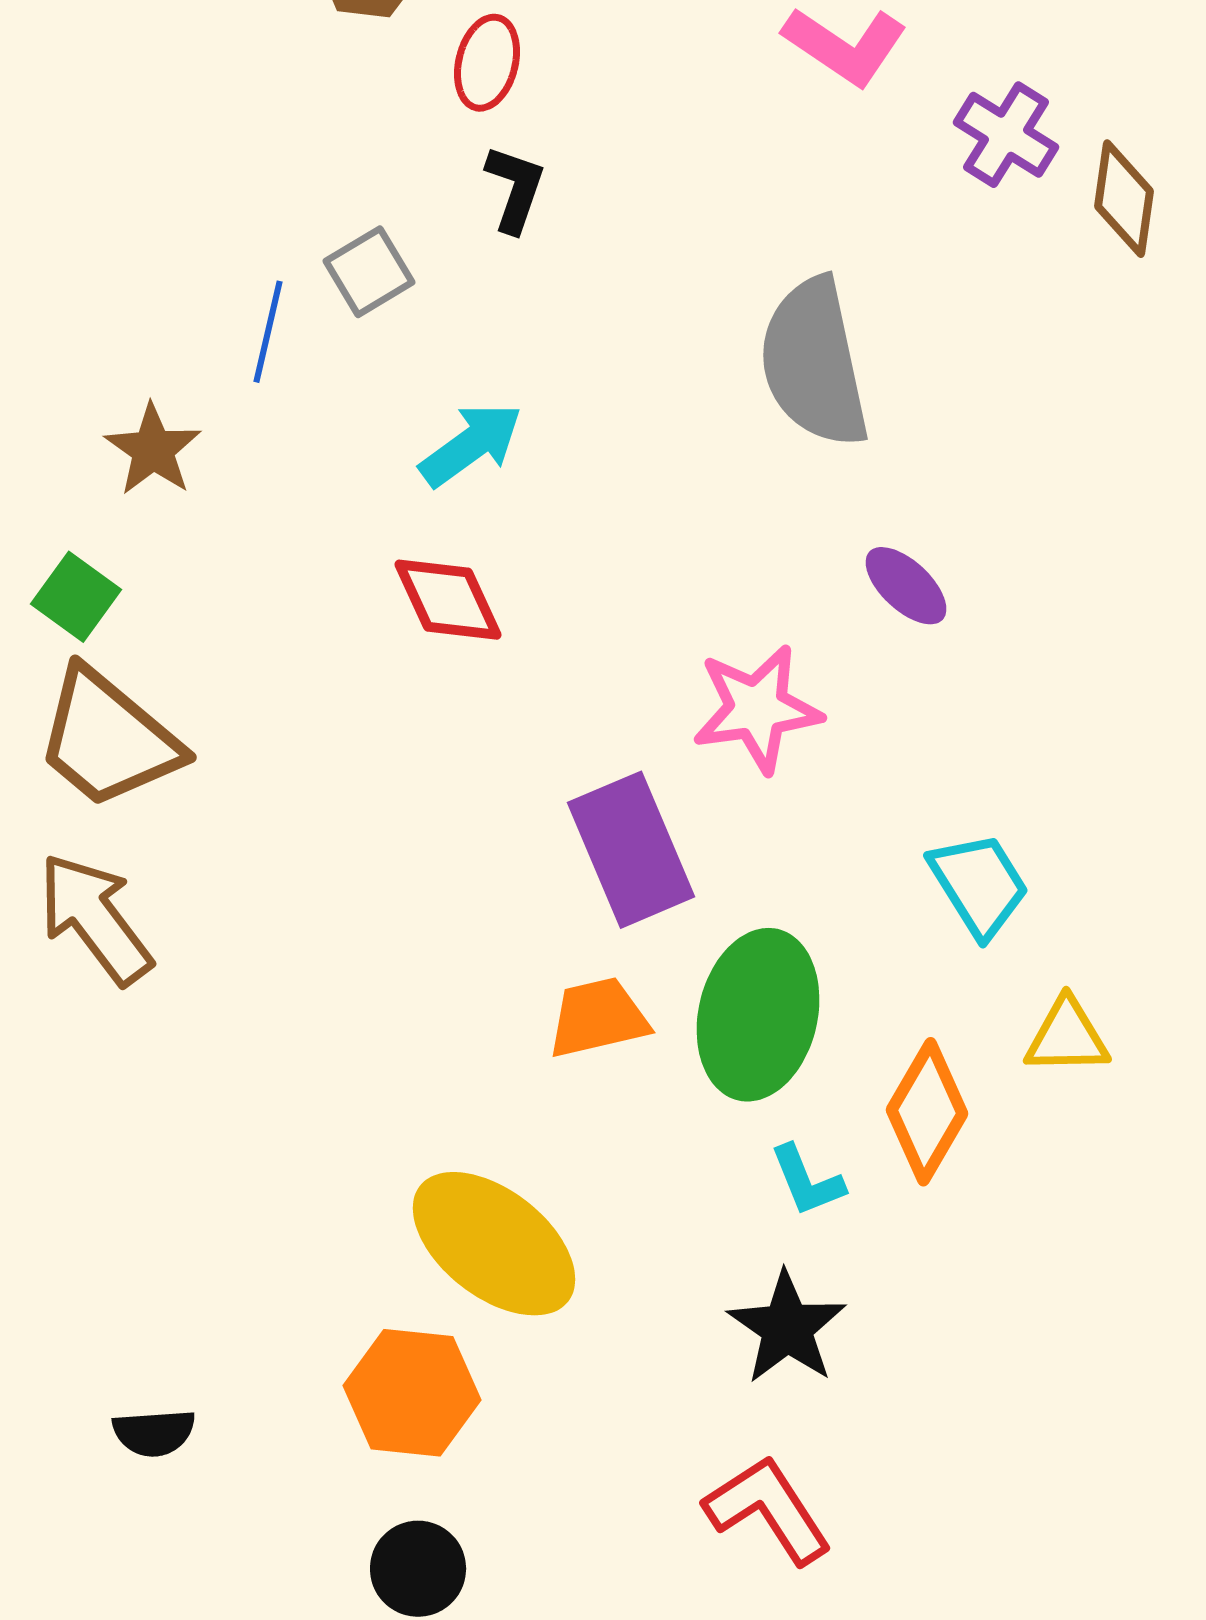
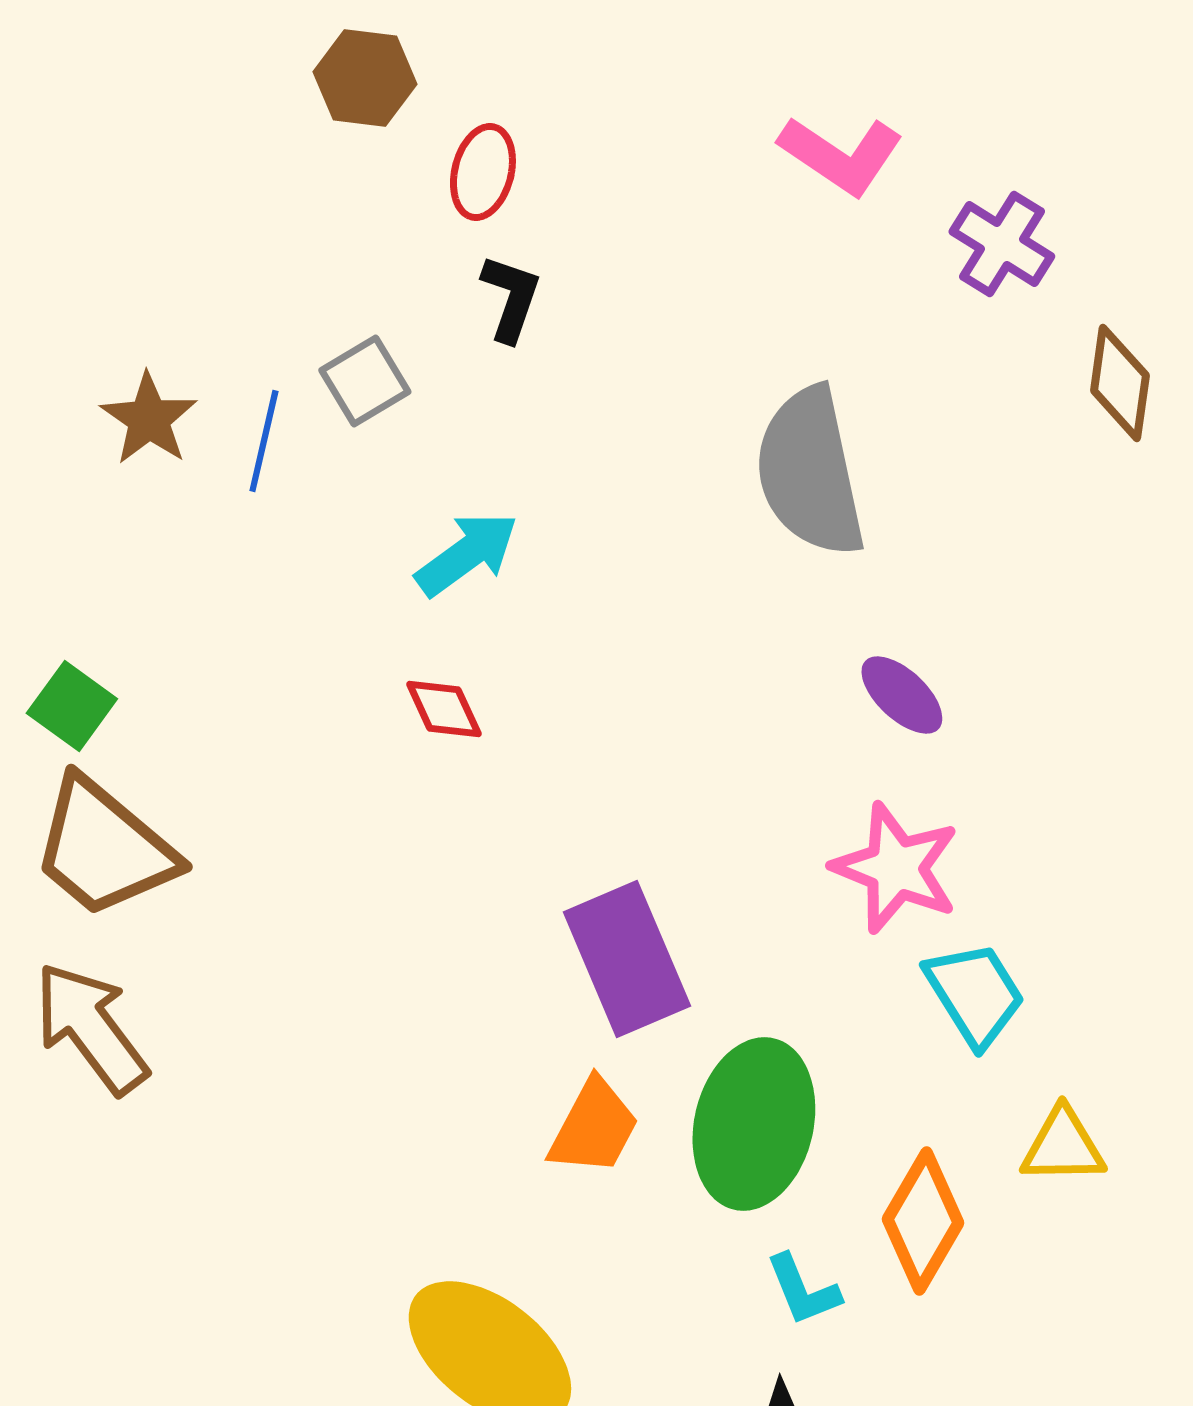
brown diamond: (1124, 199) -> (1120, 383), moved
brown star: (153, 450) -> (149, 419), moved
red diamond: (448, 600) -> (444, 709), size x0.7
pink star: (757, 709) -> (896, 868), moved, turned 30
orange trapezoid: (598, 1018) -> (594, 1127), turned 131

